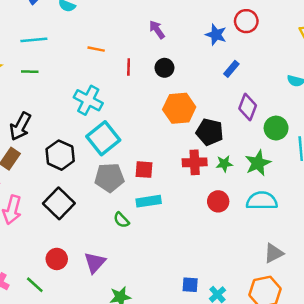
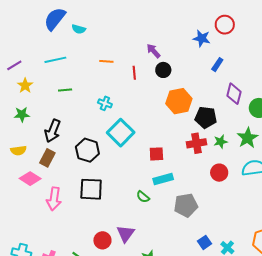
purple arrow: (157, 30) -> (153, 51), moved
green line: (30, 72) -> (65, 90), moved
cyan cross: (88, 100) -> (105, 103), size x0.6
gray pentagon: (109, 178) -> (186, 205), moved
black square: (59, 203) -> (91, 189), turned -35
red circle: (57, 259) -> (102, 240), moved
blue square: (190, 285) -> (204, 242), turned -32

